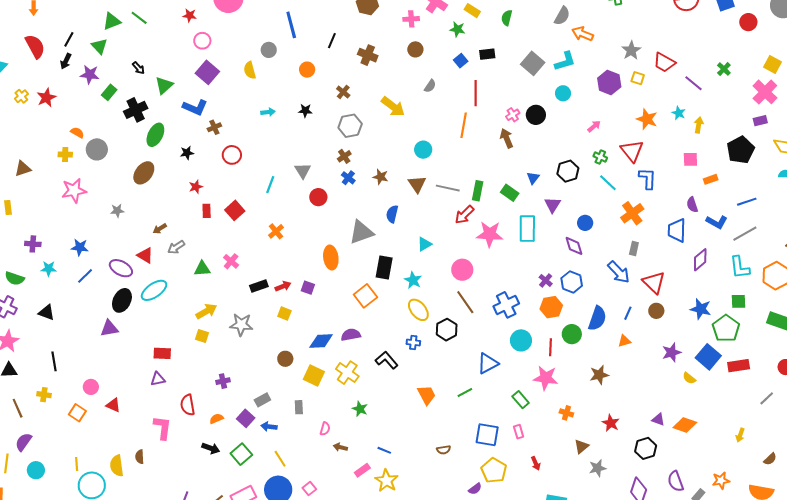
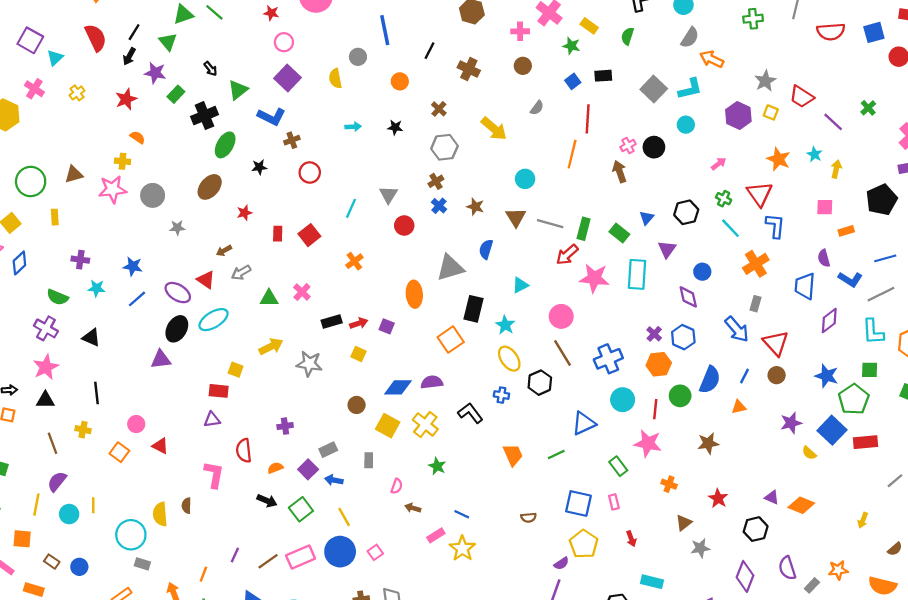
red star: (46, 98) -> (126, 99), moved
gray circle: (97, 149) -> (153, 195), moved
red star: (196, 187) -> (244, 213), moved
pink star: (74, 191) -> (113, 189), moved
yellow square: (202, 336) -> (236, 370), moved
yellow line: (77, 464) -> (93, 505), moved

